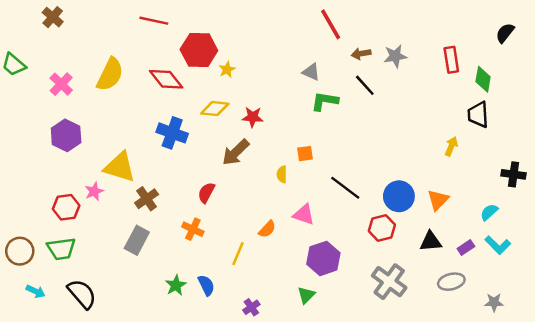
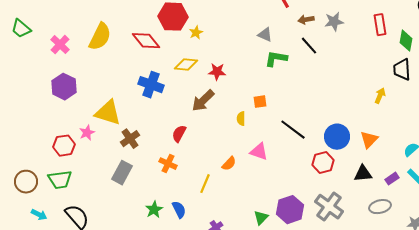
purple hexagon: (323, 258) -> (290, 210), moved

